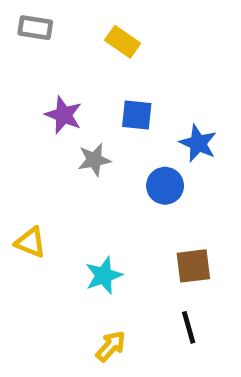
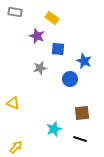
purple star: (64, 115) -> (37, 36), moved
cyan star: (104, 275) -> (54, 129), moved
black line: (189, 327) -> (80, 139), turned -56
yellow arrow: (111, 346) -> (16, 147), moved

